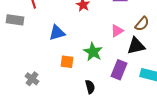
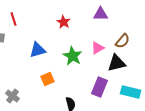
green star: (93, 52) -> (73, 56), moved
orange square: (67, 62) -> (48, 79), turned -32

